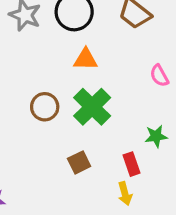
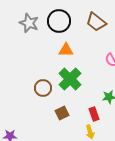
brown circle: (45, 107) -> (43, 88), moved

